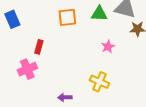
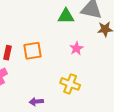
orange square: (67, 17) -> (32, 51), moved

